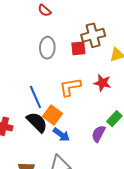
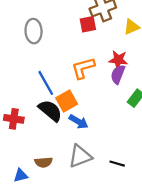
gray ellipse: (47, 48) -> (34, 31), moved
orange square: (52, 115) -> (67, 101), turned 30
purple semicircle: (98, 134) -> (118, 74), moved

